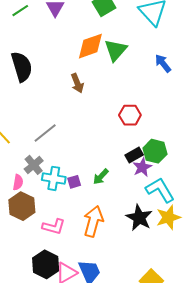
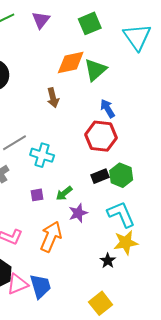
blue arrow: (163, 63) -> (107, 108), moved
red hexagon: (130, 115) -> (101, 136), size x1.4
purple star: (142, 167) -> (78, 213), moved
cyan cross: (54, 178) -> (42, 155), moved
black star: (139, 218) -> (108, 261), moved, size x0.6

